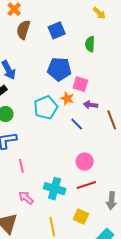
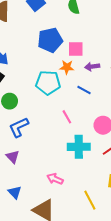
cyan pentagon: (46, 108) -> (48, 83), turned -30
pink line: (21, 166) -> (67, 117), moved
cyan cross: (55, 189) -> (79, 147), moved

